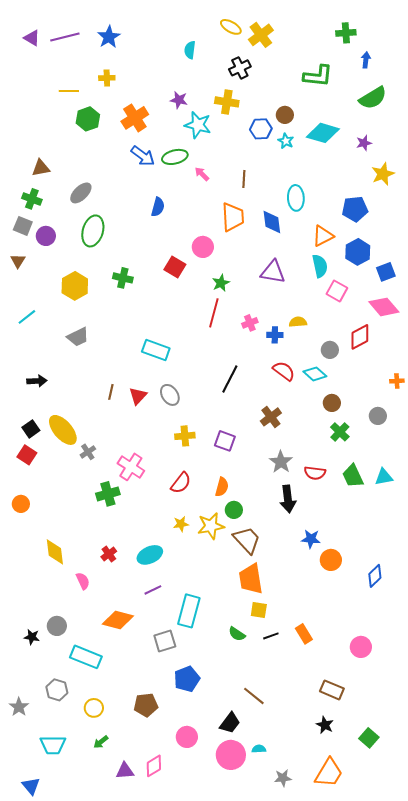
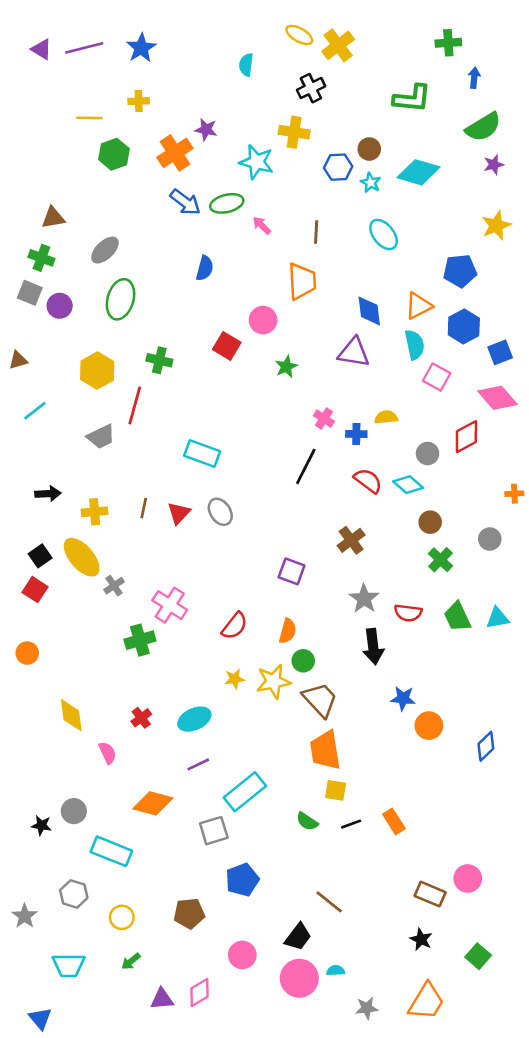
purple star: (179, 100) -> (206, 130), moved
purple star: (364, 143) -> (494, 165), moved
cyan ellipse: (296, 198) -> (384, 235), moved, turned -35
blue diamond: (272, 222) -> (369, 311), moved
brown triangle: (18, 261) -> (18, 360), moved, turned 42
red line: (214, 313) -> (135, 406), moved
pink cross: (250, 323) -> (324, 419), turned -35
black line: (230, 379) -> (306, 466), moved
yellow cross: (185, 436) -> (95, 512), moved
cyan rectangle: (189, 611) -> (245, 792), turned 36
pink circle: (361, 647) -> (468, 878), moved

